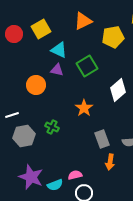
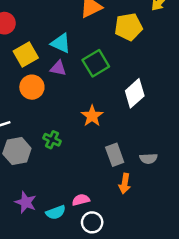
yellow square: (41, 29) -> (26, 54), moved
purple star: (31, 177) -> (26, 202), size x0.7

